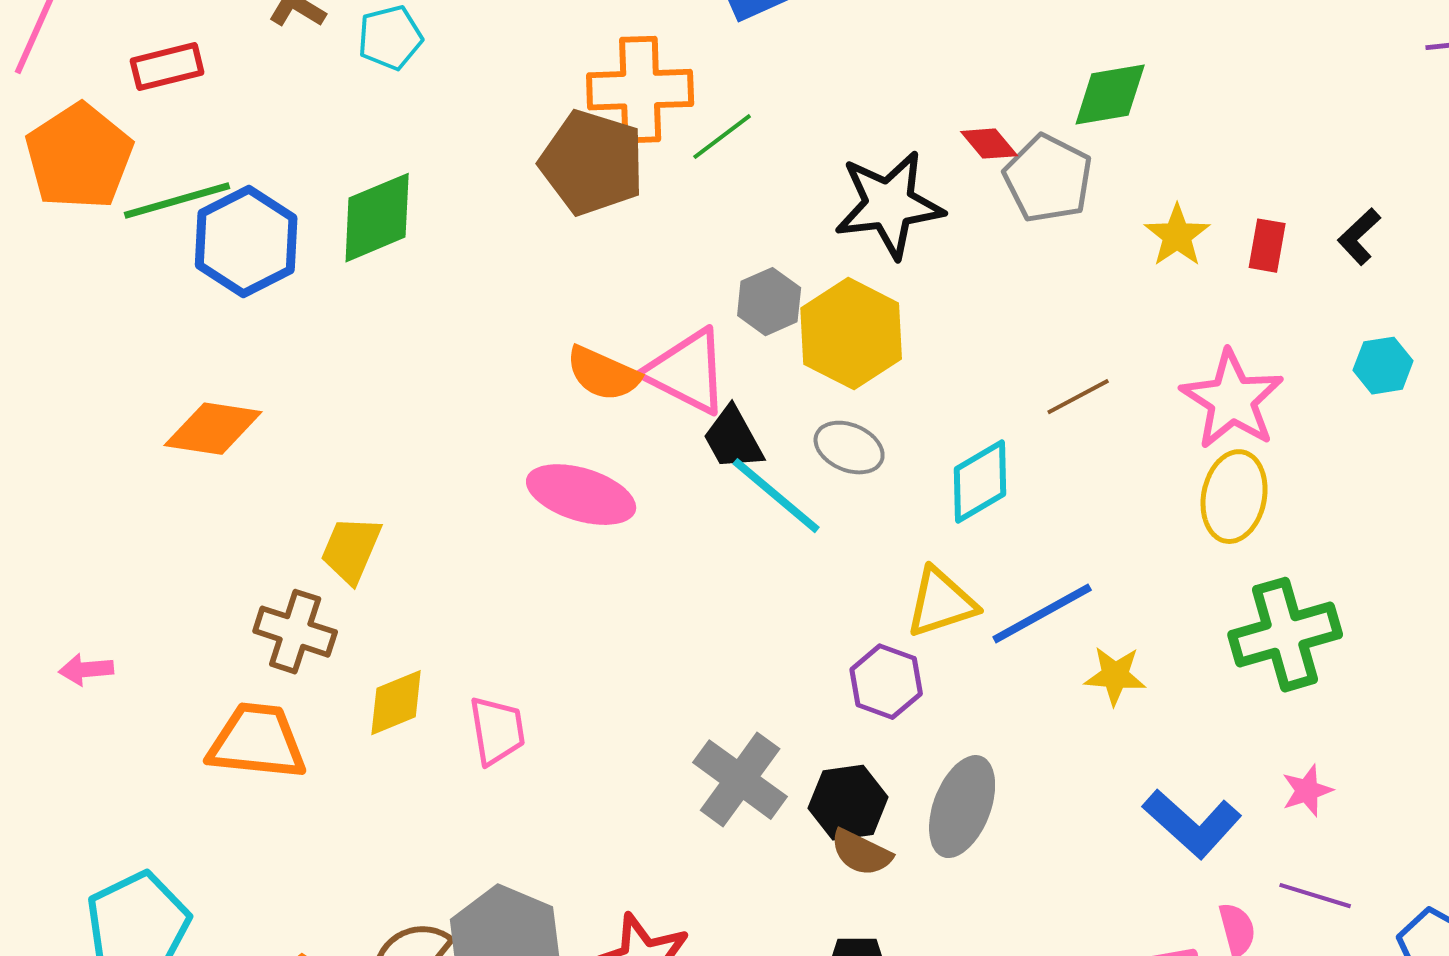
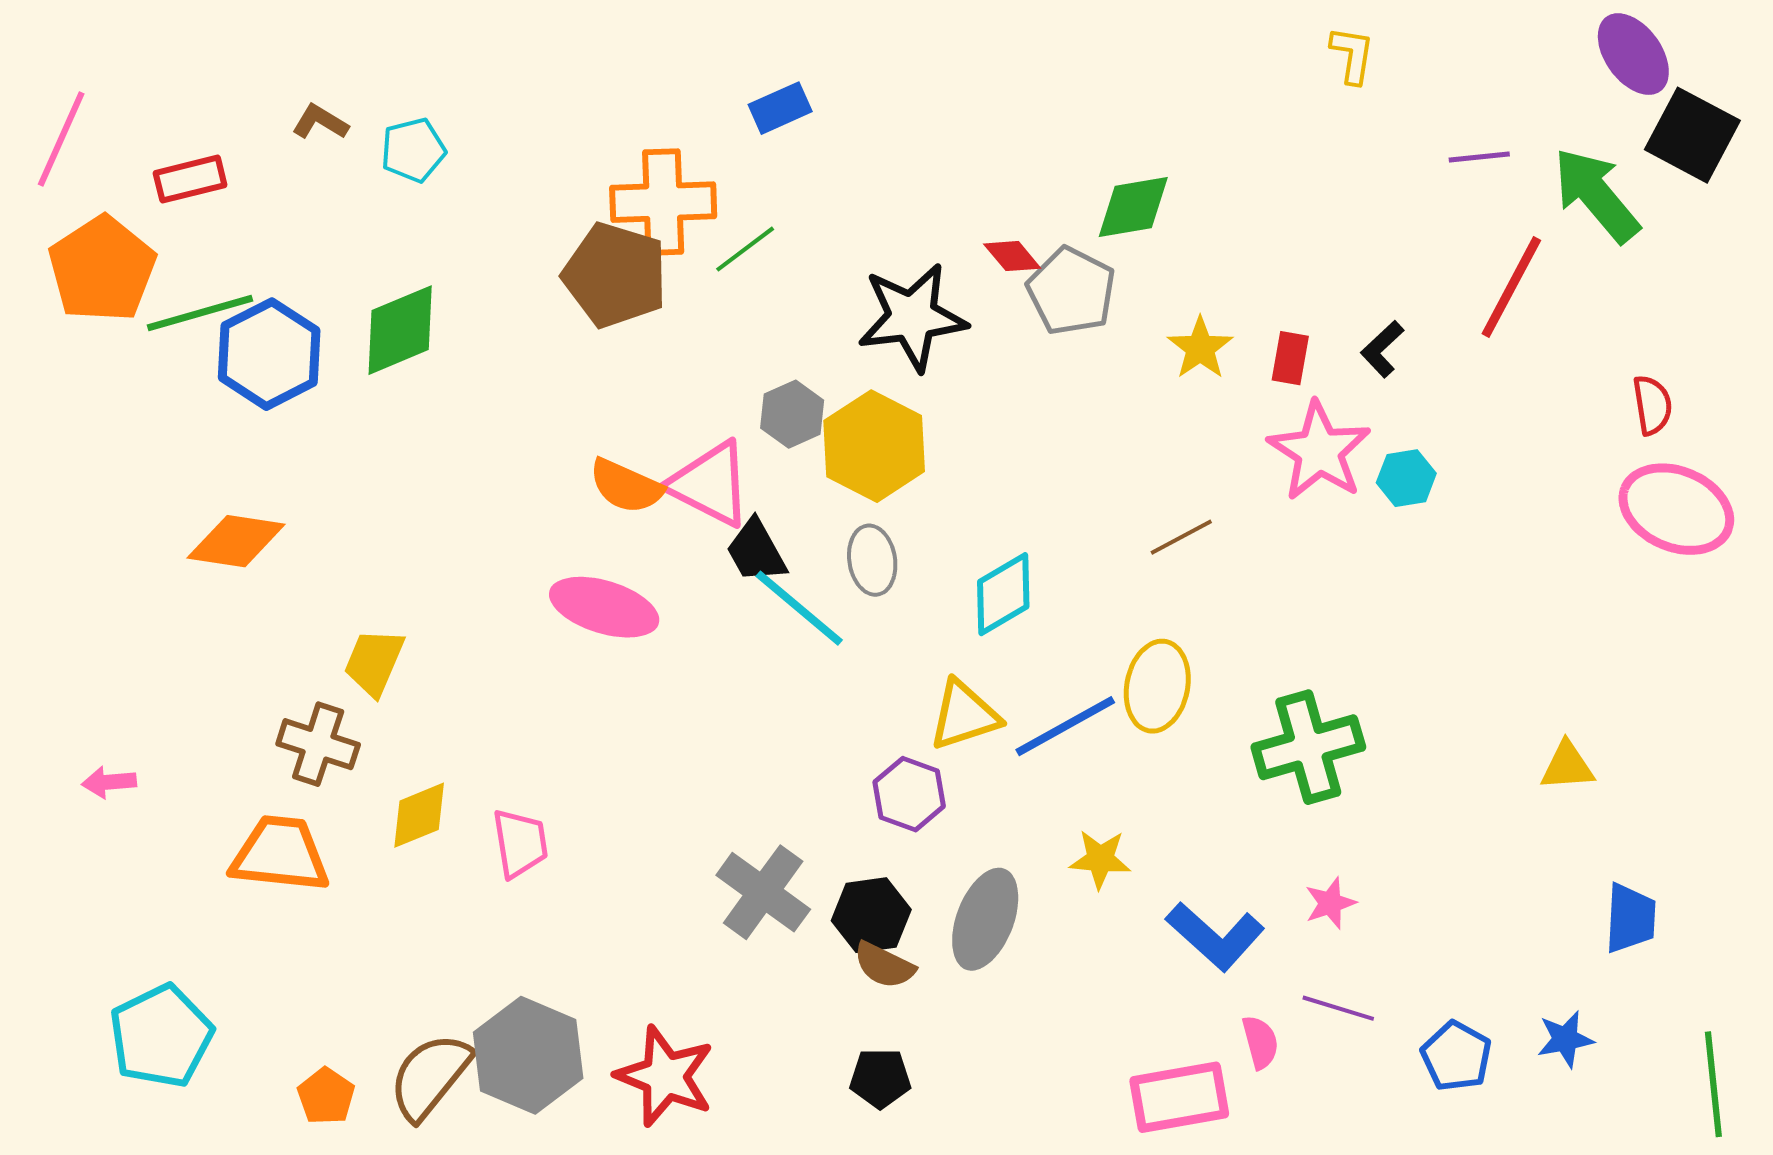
brown line: (1078, 397) -> (1181, 537), moved
pink star: (1232, 400) -> (1319, 451), moved
gray ellipse: (849, 448) -> (872, 560), turned 58
yellow ellipse: (1234, 497) -> (1157, 686), moved
yellow star: (1115, 676) -> (1100, 859), moved

